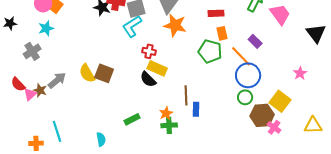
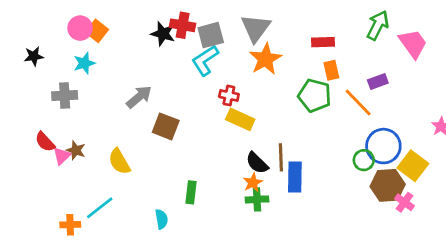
orange star: (175, 25) -> (265, 59), turned 30
purple rectangle: (255, 41) -> (378, 81), turned -64
gray cross: (32, 51) -> (65, 95), turned 30
yellow semicircle: (87, 73) -> (119, 162), moved
blue circle: (248, 75) -> (383, 146), moved
black semicircle: (148, 79) -> (257, 163), moved
gray arrow: (57, 80) -> (139, 97), moved
blue rectangle: (196, 109) -> (295, 177), size x1.5
green rectangle: (132, 119) -> (191, 192), moved, turned -56
cyan line: (57, 131) -> (100, 208), turned 70

